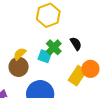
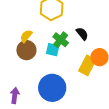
yellow semicircle: (20, 54) -> (26, 36), moved
brown circle: (19, 67) -> (26, 50), moved

